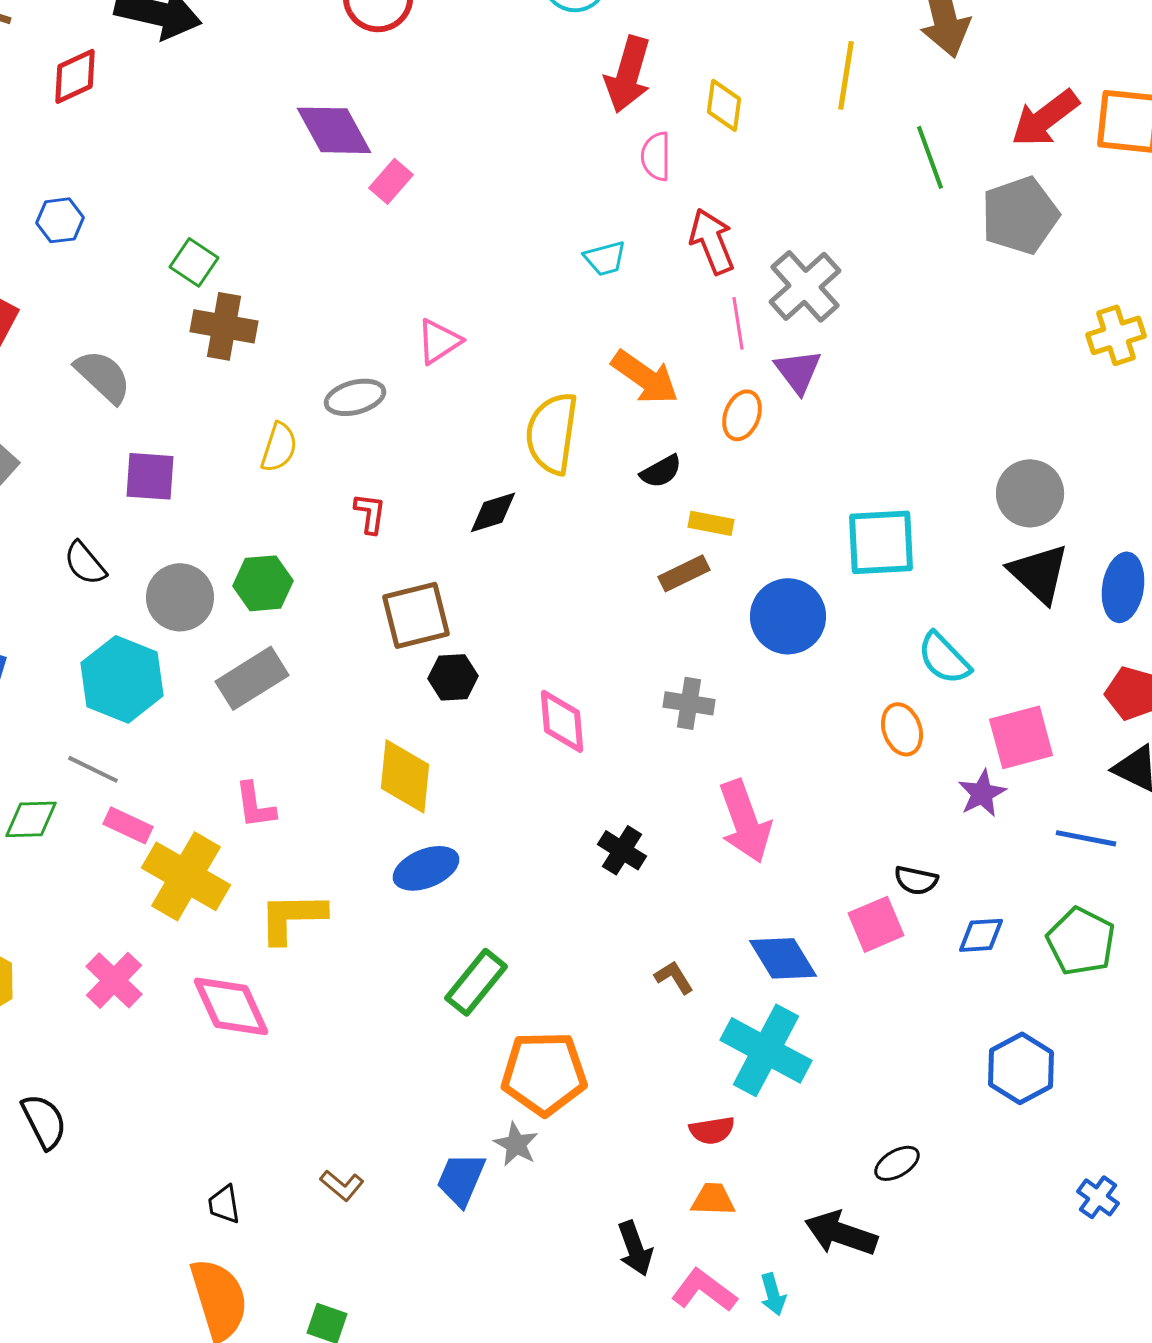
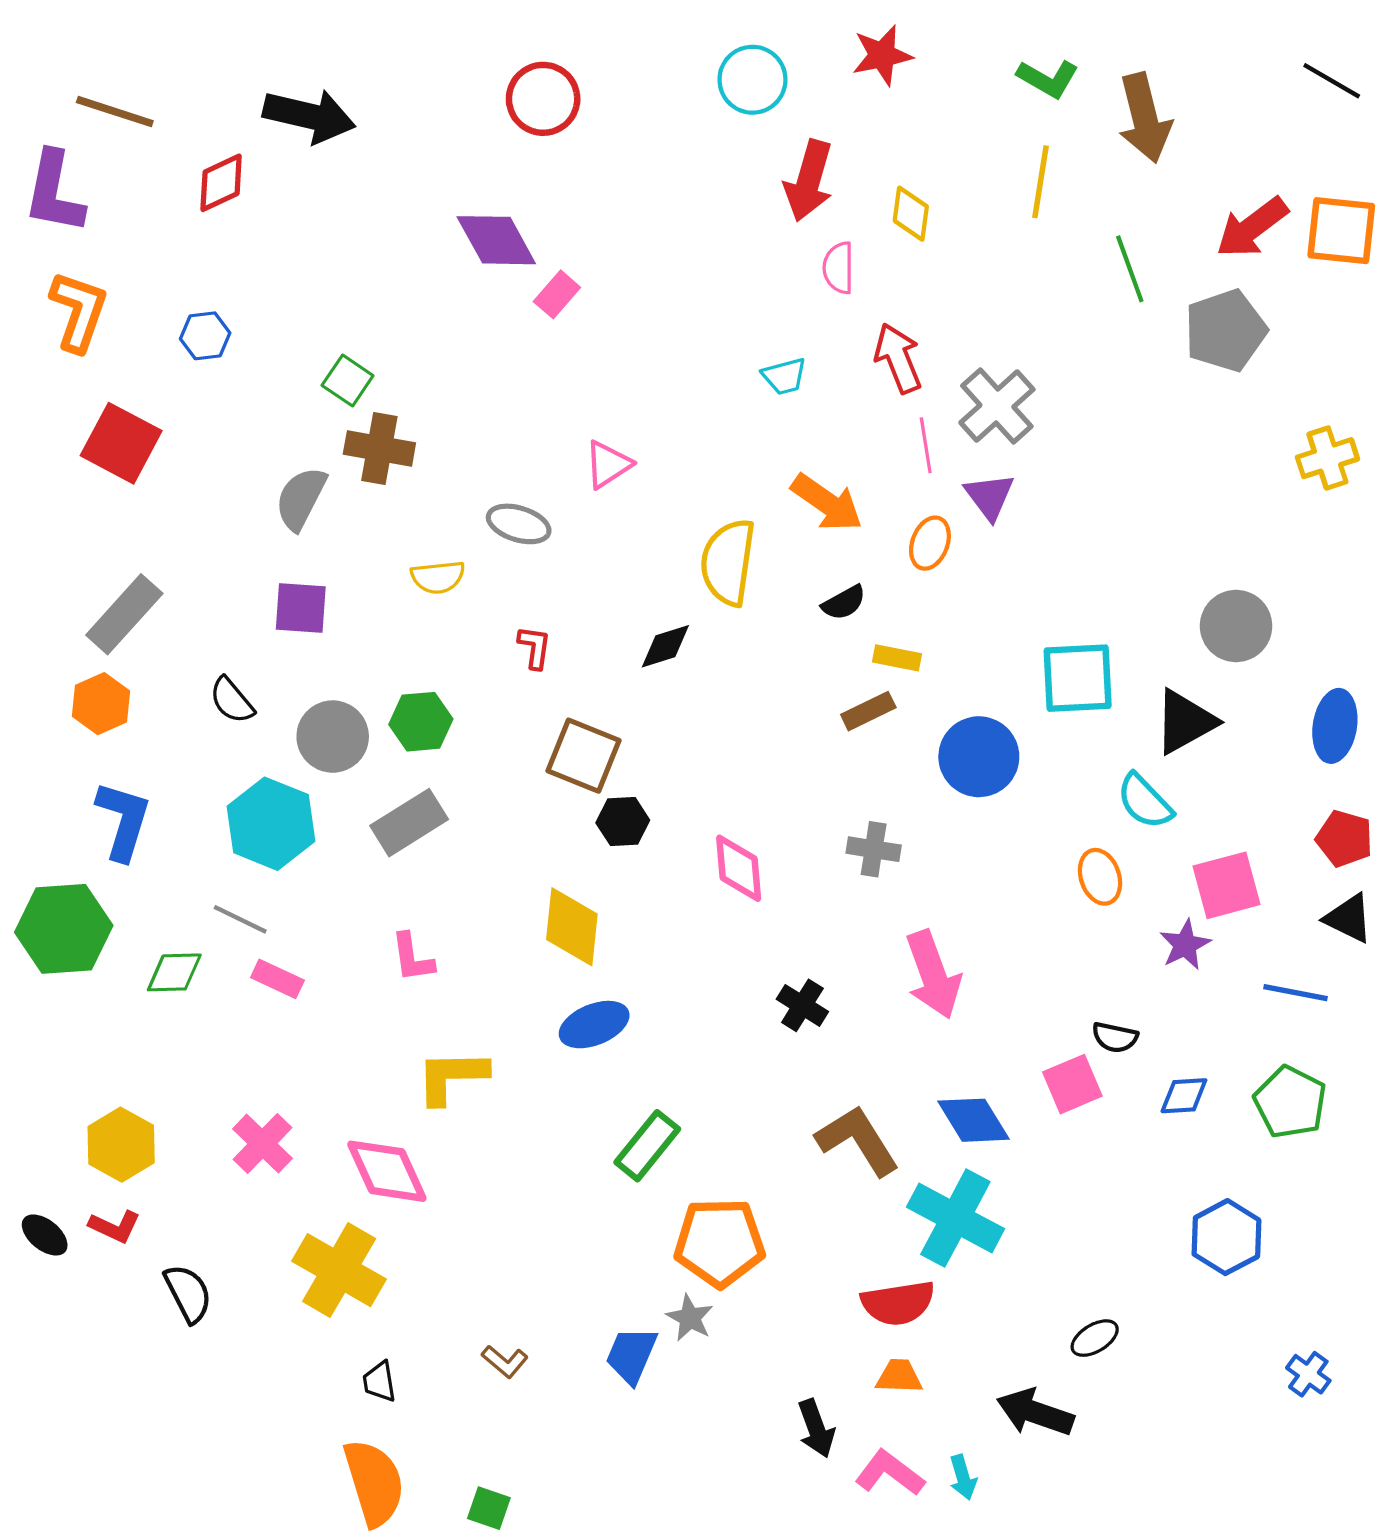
gray semicircle: (103, 376) -> (301, 498), moved, turned -106
gray ellipse: (355, 397) -> (519, 524), turned 32
yellow semicircle: (279, 447) -> (438, 577), turned 66
black triangle: (1039, 573) -> (1185, 722), moved, turned 48
brown square: (416, 615) -> (583, 756), turned 36
yellow cross: (186, 876) -> (339, 1270), moved
brown L-shape: (674, 977) -> (858, 1140), size x2.0
red semicircle: (712, 1130) -> (898, 1303), size x1.5

